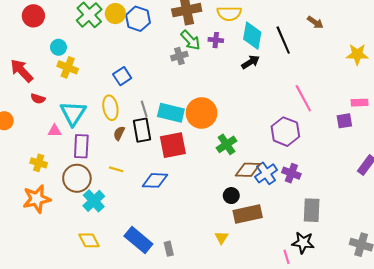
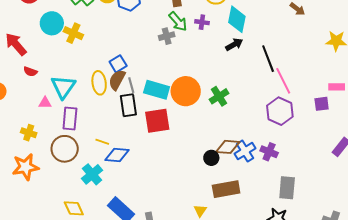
black line: (283, 40) -> (268, 59), moved
cyan circle: (58, 47) -> (52, 23), size x1.5
yellow cross: (68, 67) -> (73, 33), moved
blue square: (122, 76) -> (118, 64), moved
purple hexagon: (285, 132) -> (280, 111), moved
brown semicircle: (119, 133) -> (117, 80), moved, size x1.5
green cross: (227, 144) -> (219, 96), moved
blue diamond: (155, 180) -> (117, 155), moved
black circle: (231, 196) -> (211, 158), moved
cyan cross: (94, 201) -> (92, 174), moved

